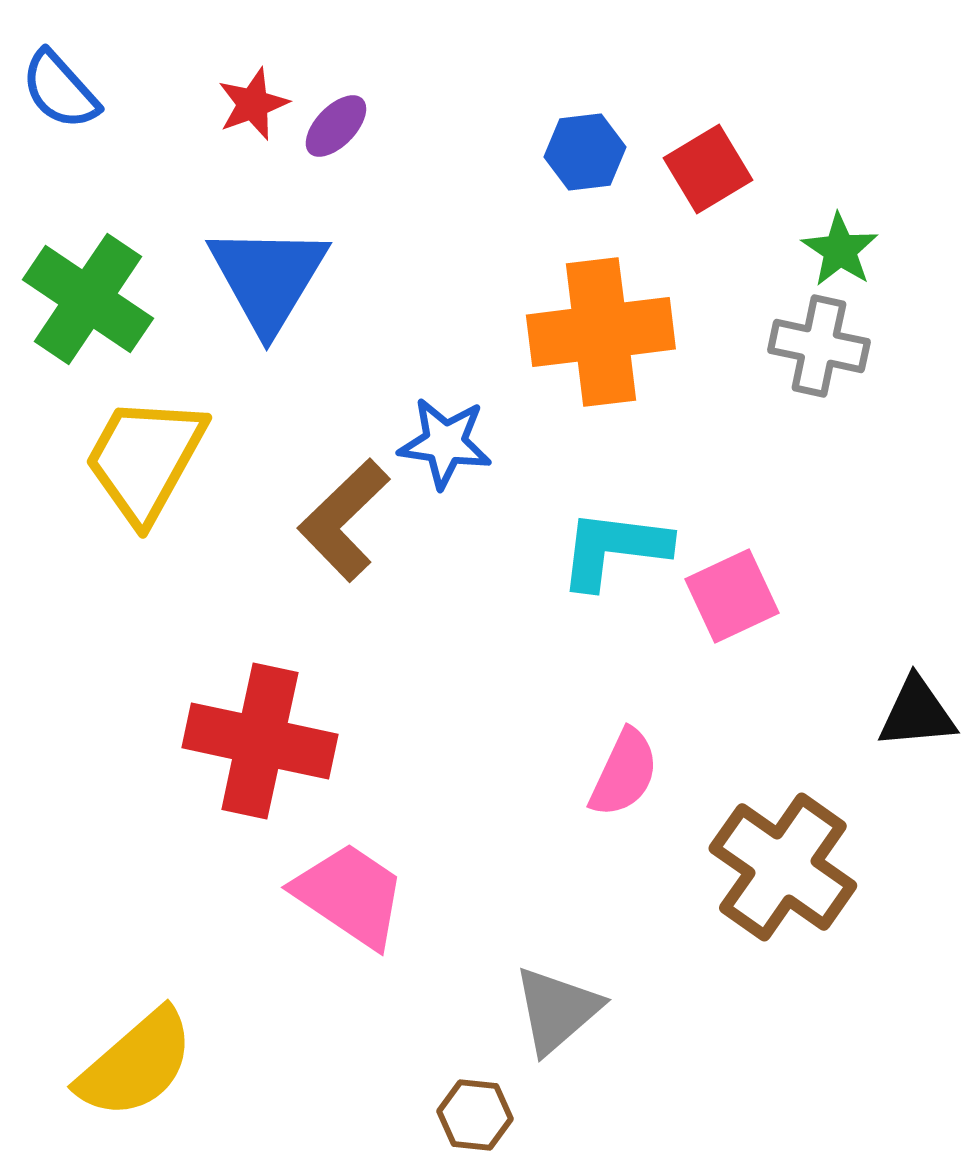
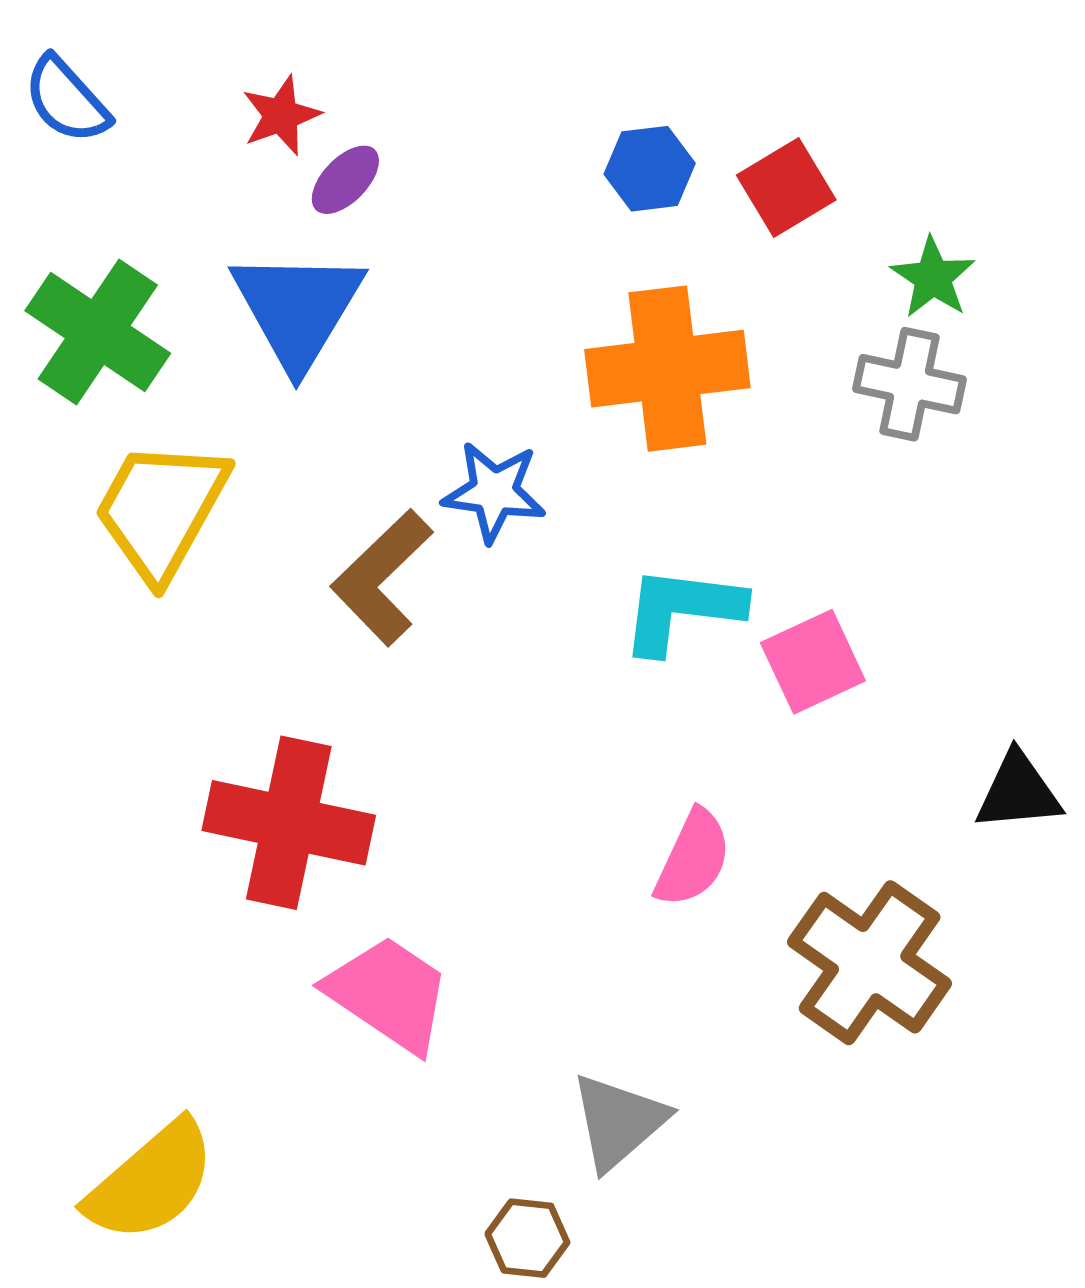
purple ellipse: (336, 126) -> (345, 180), moved

